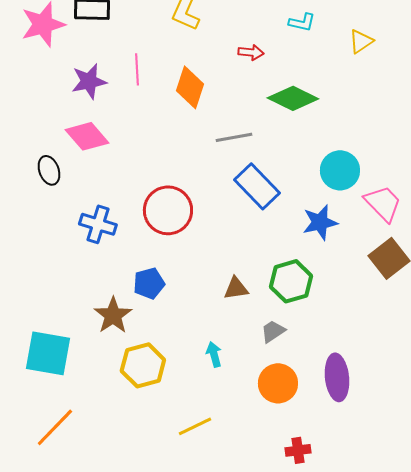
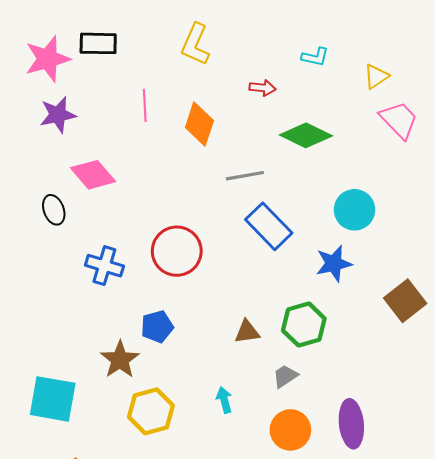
purple star: (89, 81) -> (58, 115), moved
pink trapezoid: (383, 203) -> (399, 120), moved

